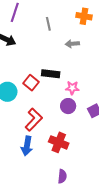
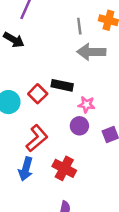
gray line: (48, 24) -> (79, 26), moved
gray arrow: (72, 44) -> (91, 52), size x1.6

